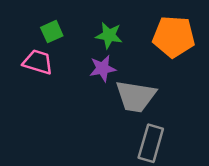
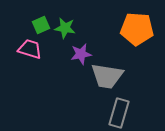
green star: (109, 35) -> (65, 28), moved

